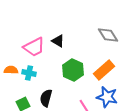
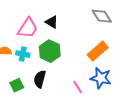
pink trapezoid: (34, 47) -> (28, 28), turned -30
green hexagon: (73, 70) -> (50, 51), moved

